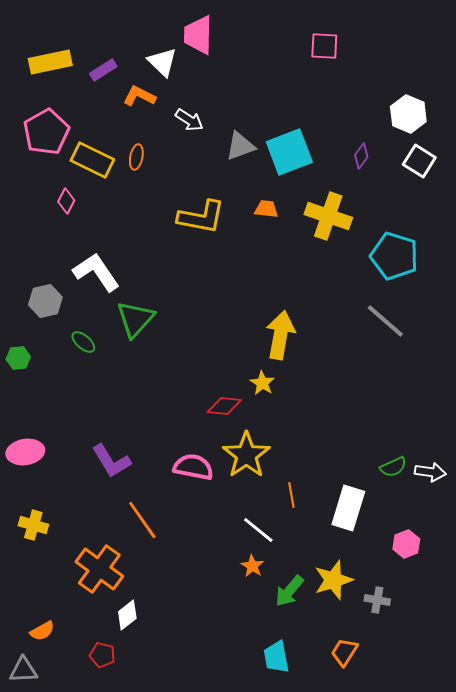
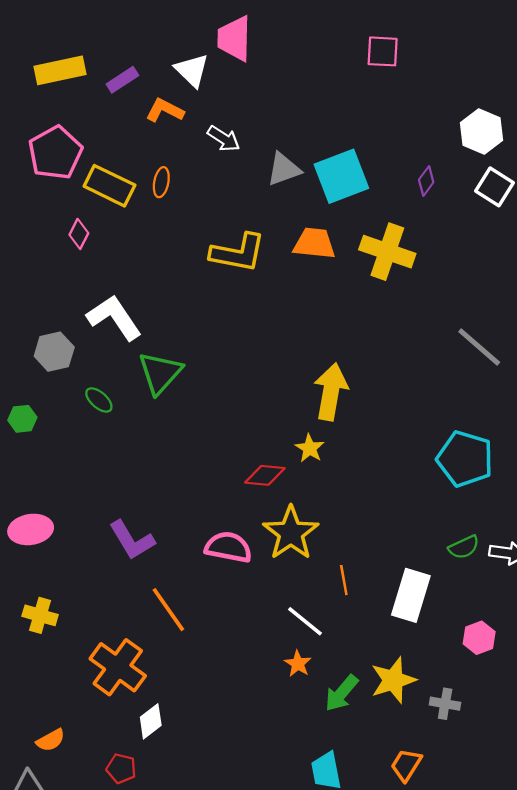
orange trapezoid: (266, 209) -> (314, 243), size x1.5
cyan pentagon: (394, 256) -> (465, 459), moved
gray line: (385, 321) -> (479, 347), moved

